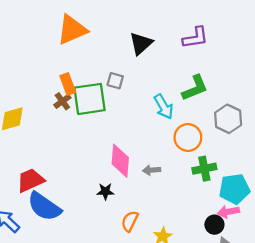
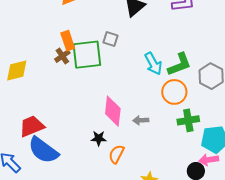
green L-shape: (195, 88) -> (179, 64), moved
orange semicircle: (130, 221) -> (116, 154), moved

